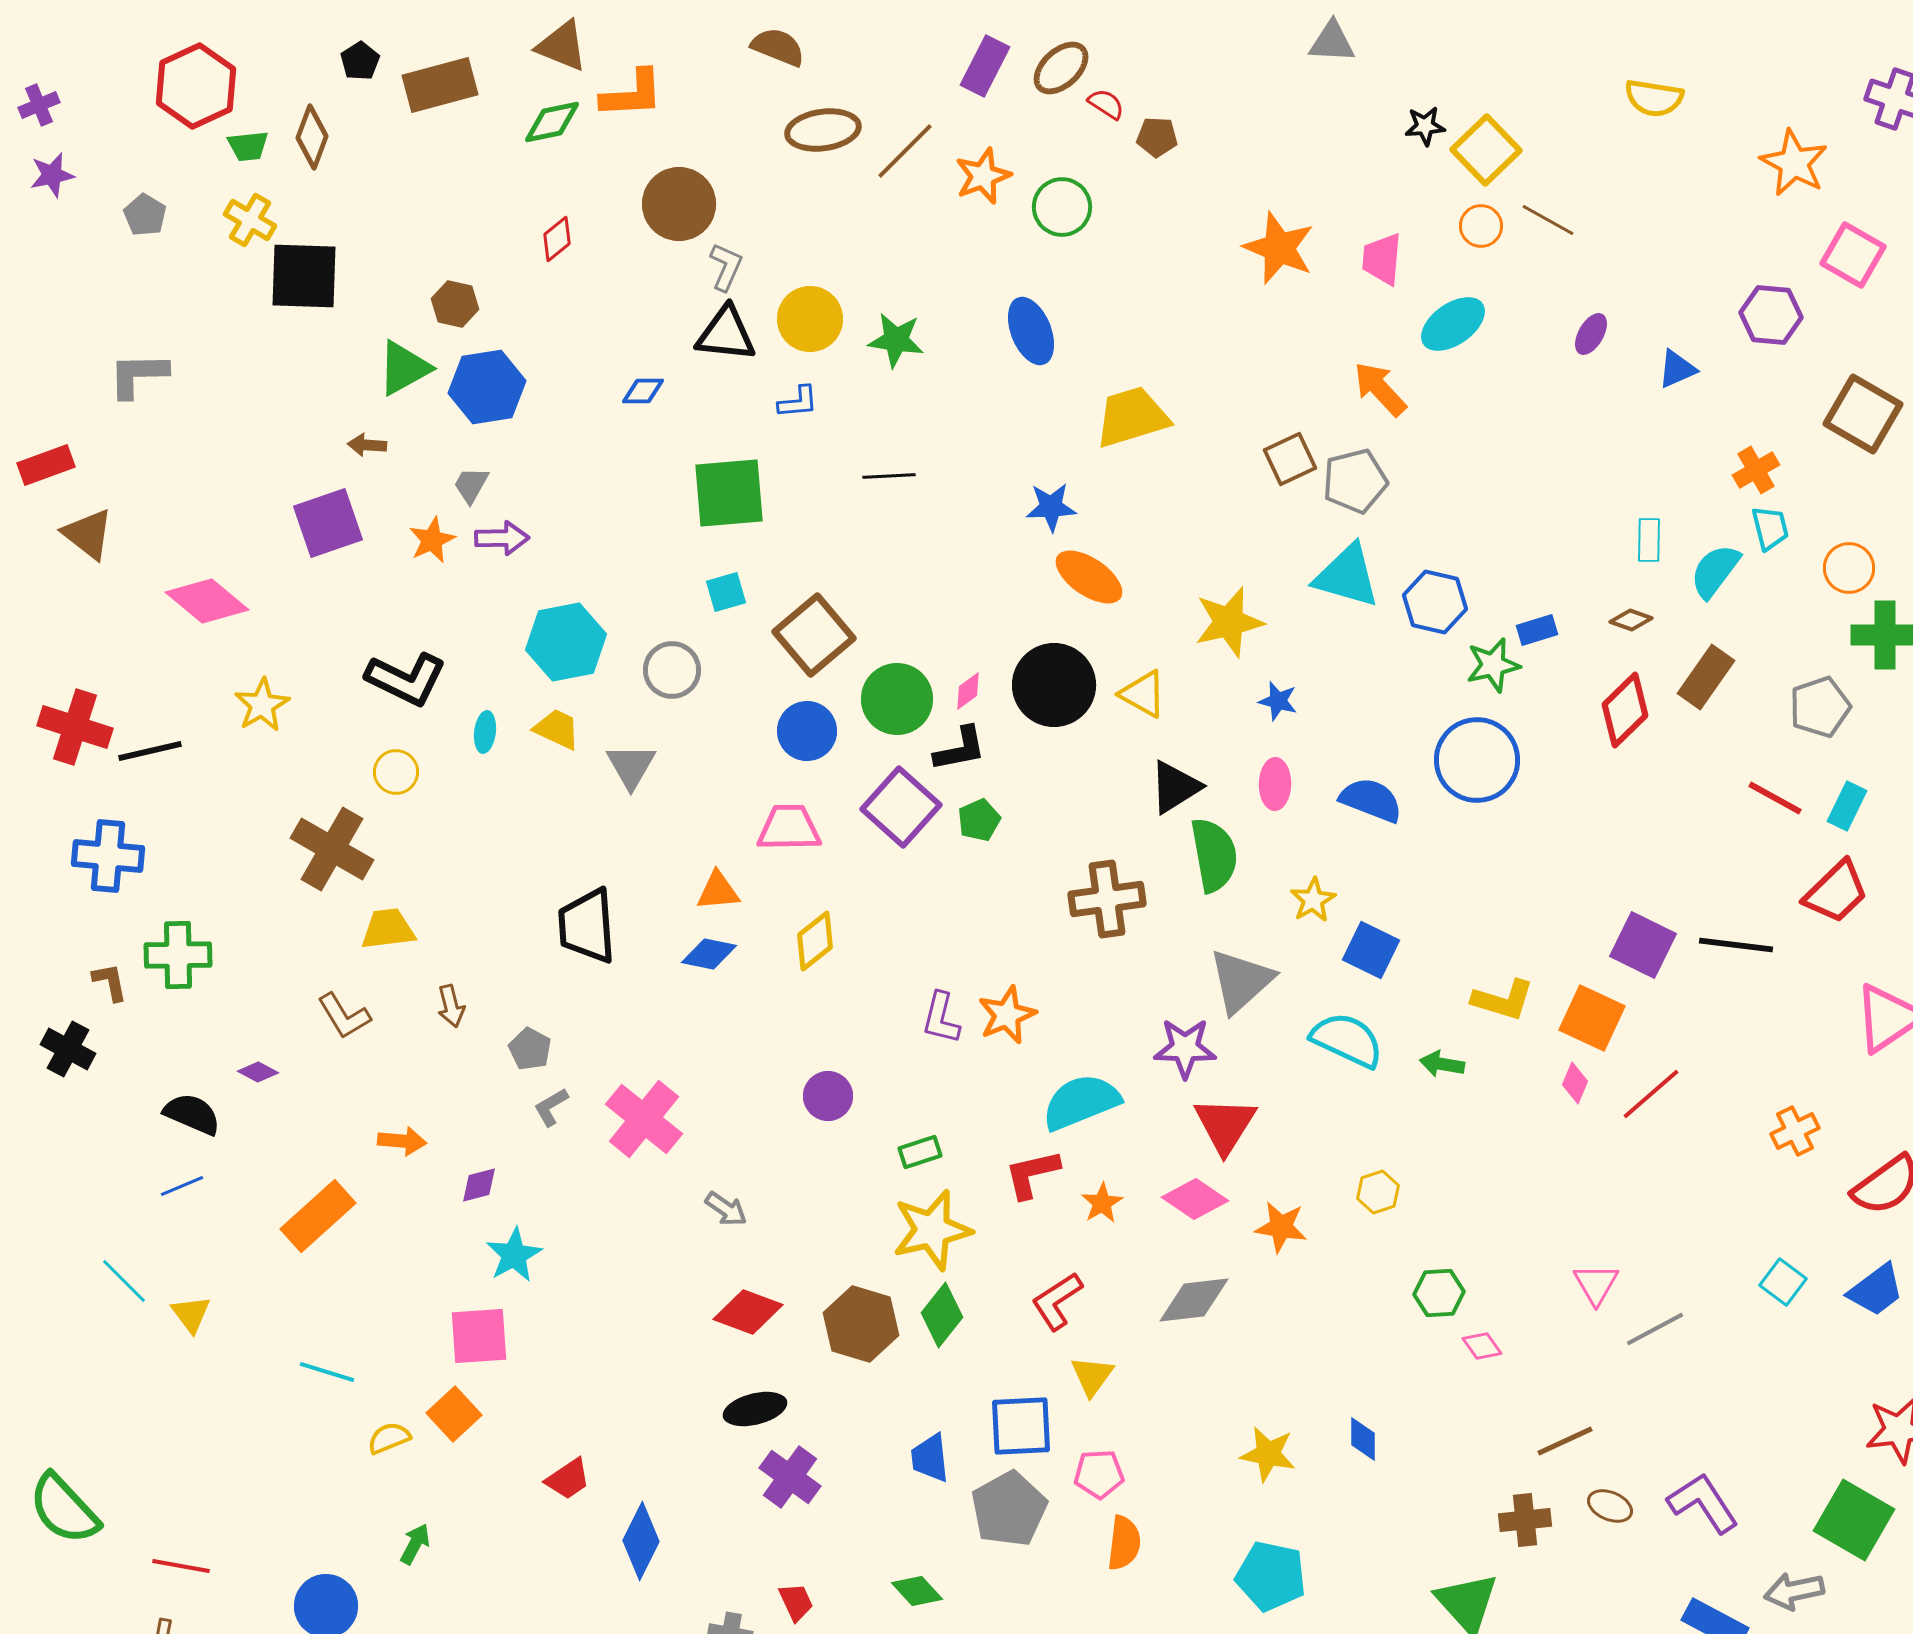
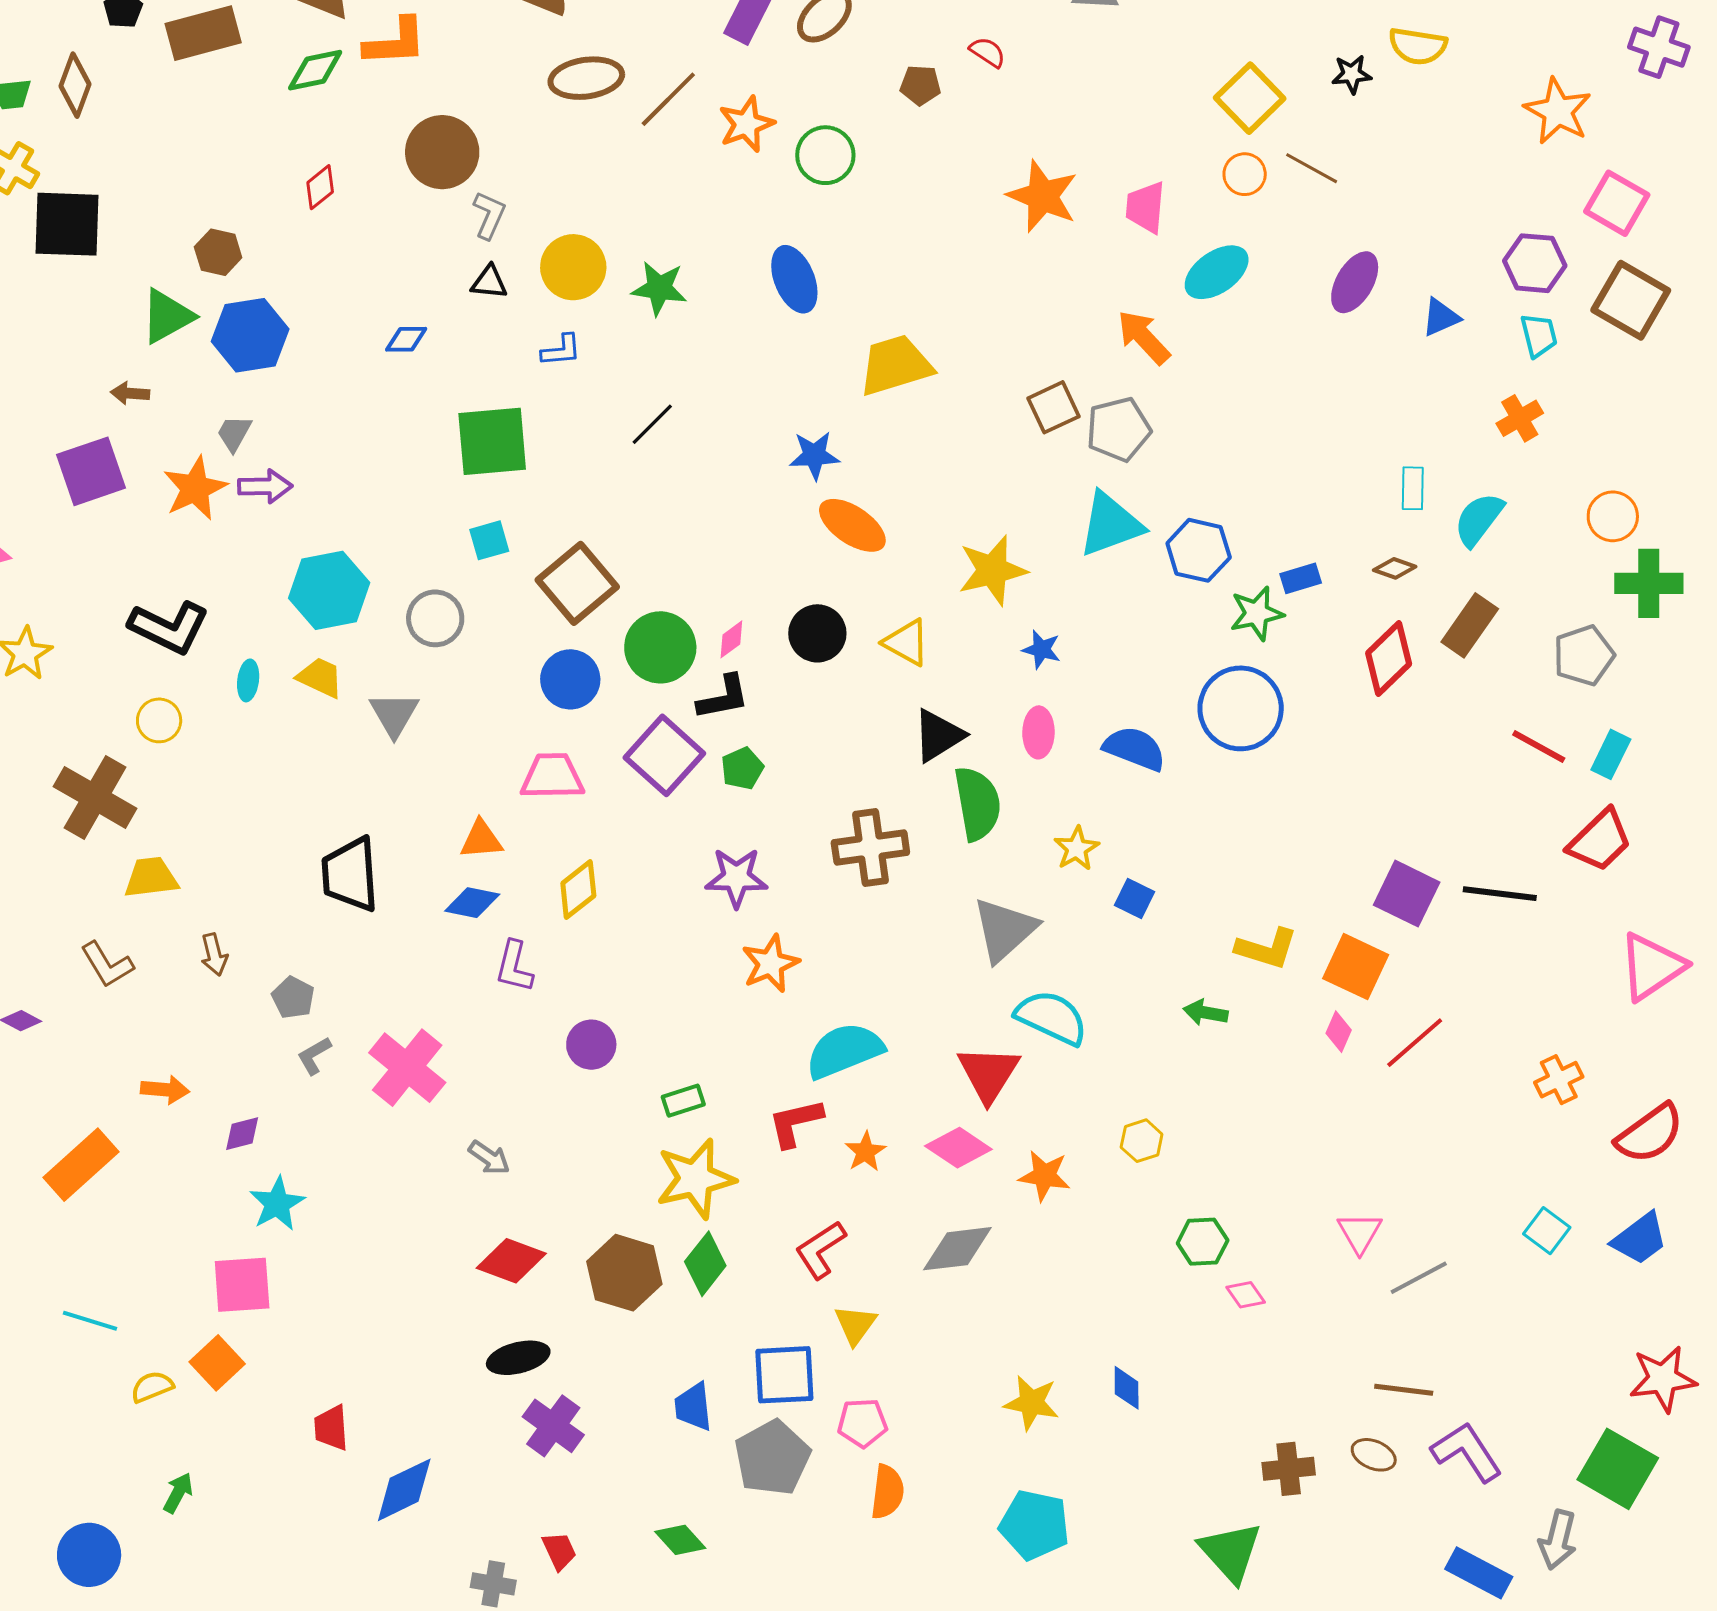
red semicircle: (1106, 104) -> (987, 52), moved
black star: (1425, 126) -> (1352, 74), moved
black triangle: (726, 334) -> (489, 282), size x0.6
purple ellipse: (1591, 334) -> (1355, 282), size x1.5
brown square: (1863, 414) -> (1631, 300), moved
black line: (889, 476) -> (652, 424), turned -42
cyan trapezoid: (1770, 528) -> (1539, 335), moved
orange star: (432, 540) -> (195, 488), size x1.4
cyan triangle: (1347, 576) -> (1111, 524), turned -36
black circle: (1054, 685) -> (817, 633), size x0.7
blue square: (1371, 950) -> (1135, 899), size x0.7
purple L-shape: (941, 1018) -> (514, 967), moved
cyan semicircle: (1347, 1040) -> (1051, 1018), moved
purple star: (1185, 1048) -> (736, 878), moved
brown line: (1565, 1441) -> (1404, 1390), moved, turned 32
red trapezoid: (568, 1479) -> (331, 1428), turned 120
blue diamond: (641, 1541) -> (404, 1490), turned 38
gray arrow: (1794, 1591) -> (1558, 1540), turned -64

